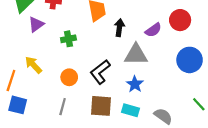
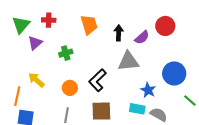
black arrow: (119, 28) -> (119, 33), moved
blue circle: (190, 60) -> (174, 74), moved
blue star: (135, 84) -> (148, 90), moved
cyan rectangle: (130, 110) -> (137, 109), moved

